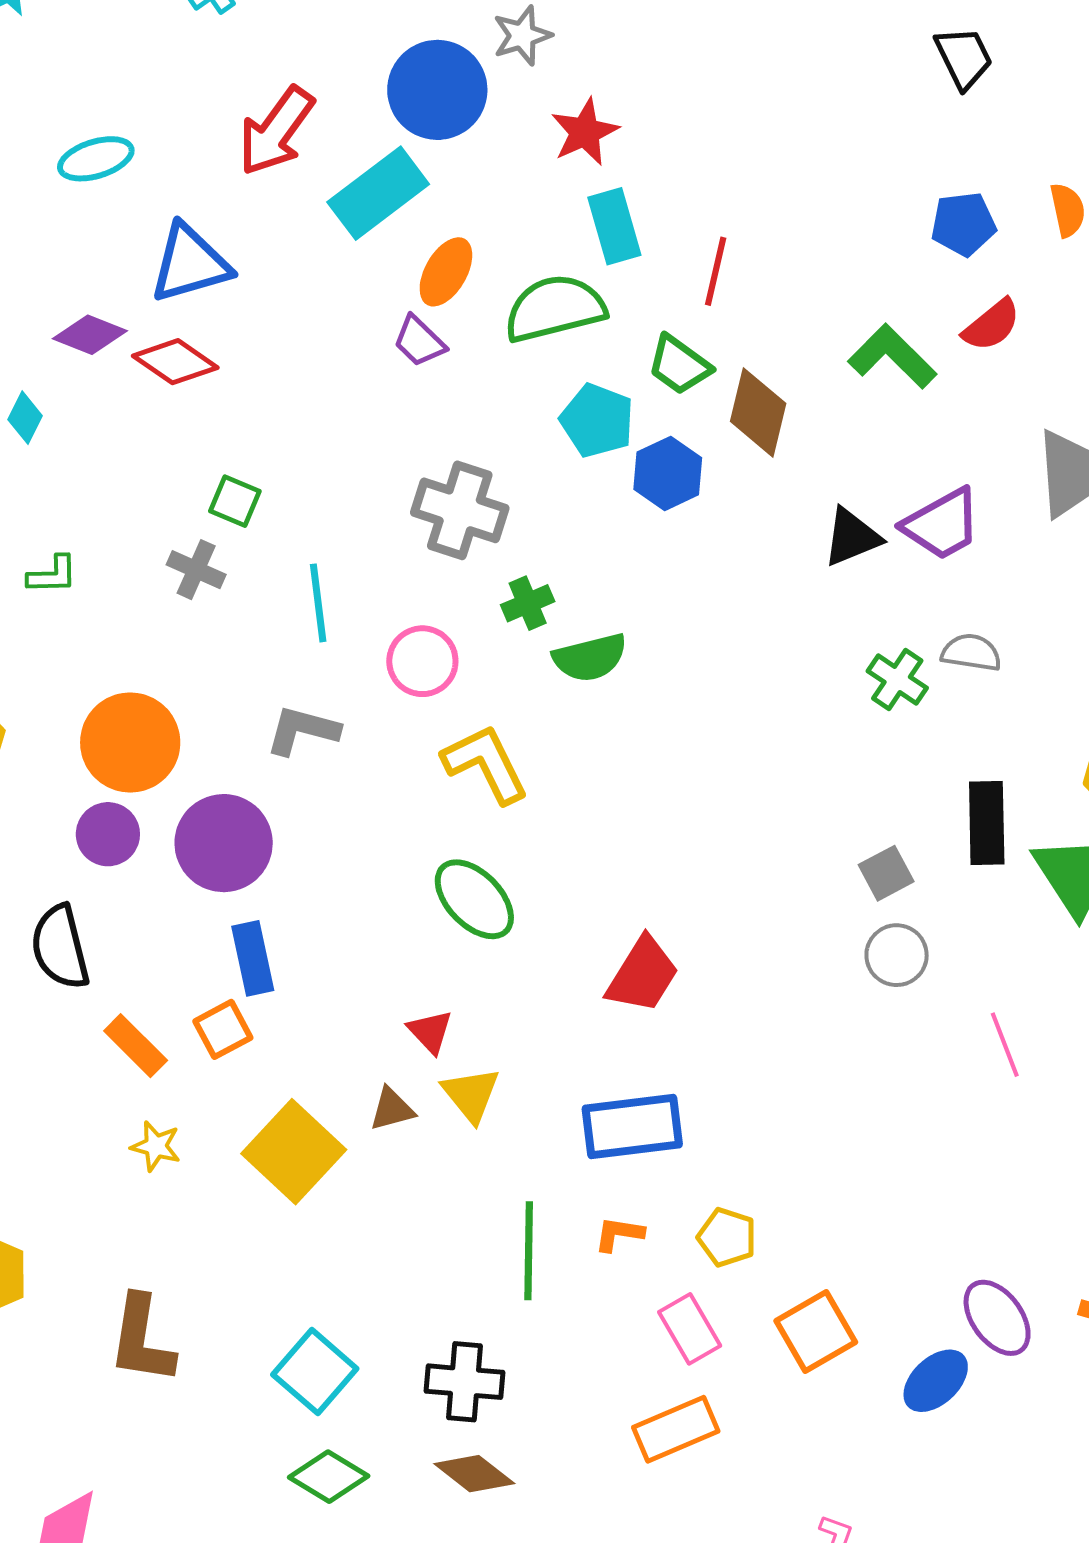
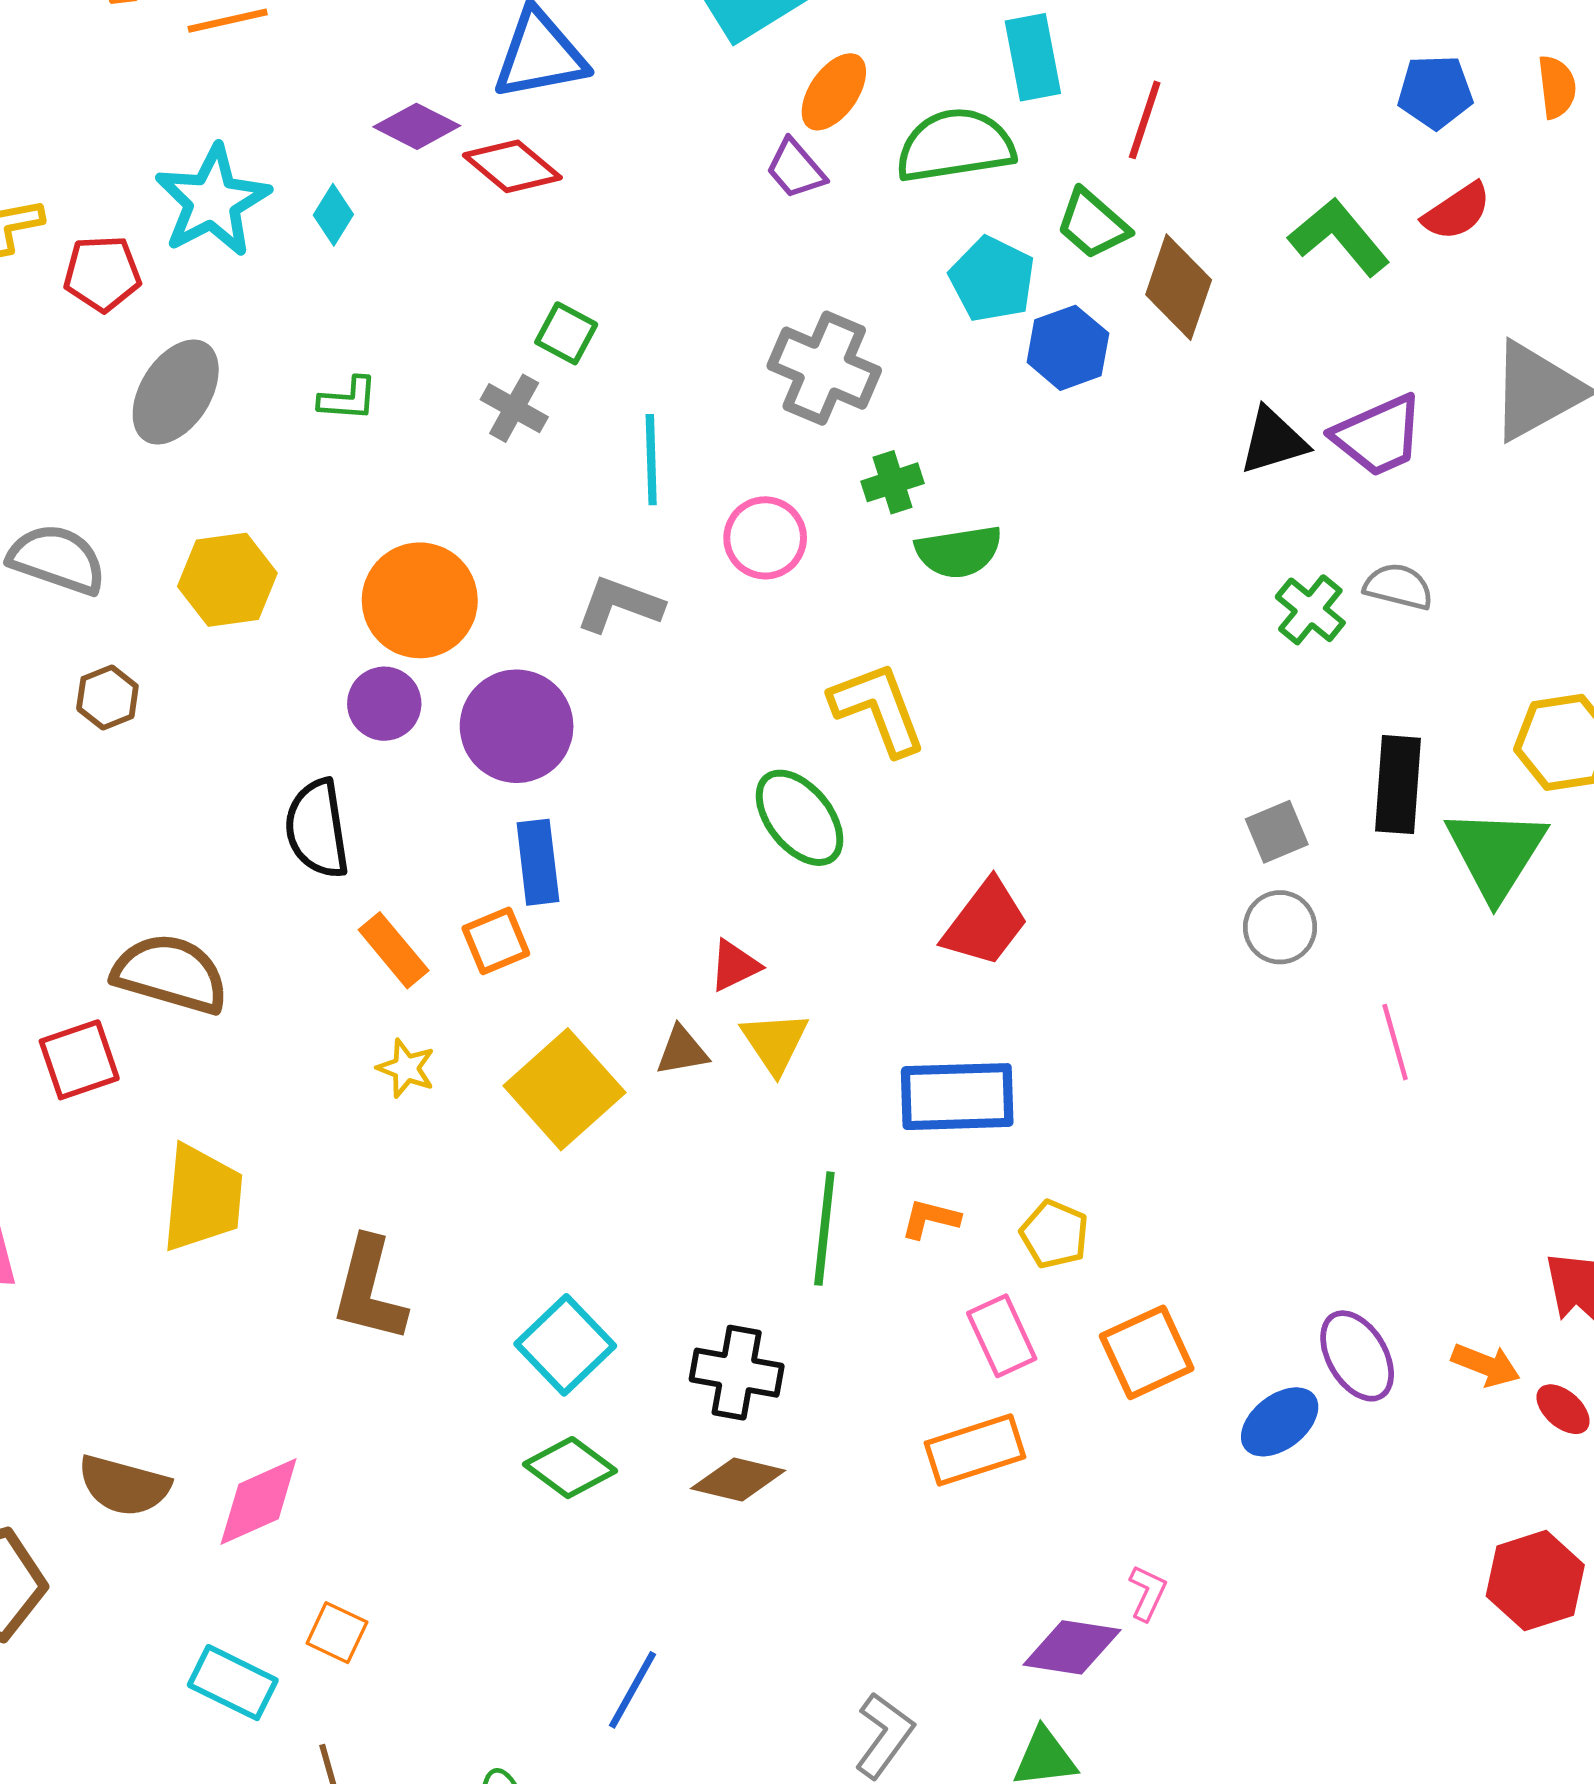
yellow L-shape: (486, 764) -> (878, 709), moved
red triangle: (430, 1032) -> (735, 966), turned 42
brown diamond: (474, 1474) -> (738, 1480), turned -30

